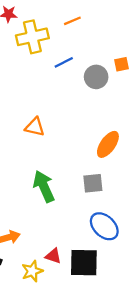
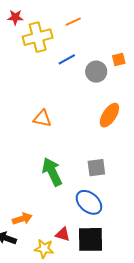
orange ellipse: (108, 144) -> (109, 115), moved
blue ellipse: (104, 226) -> (89, 202), moved
yellow star: (32, 271) -> (44, 249), turned 30

